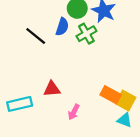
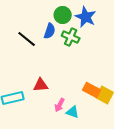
green cross: (86, 34) -> (71, 37), turned -36
cyan triangle: (124, 120) -> (73, 112), moved

